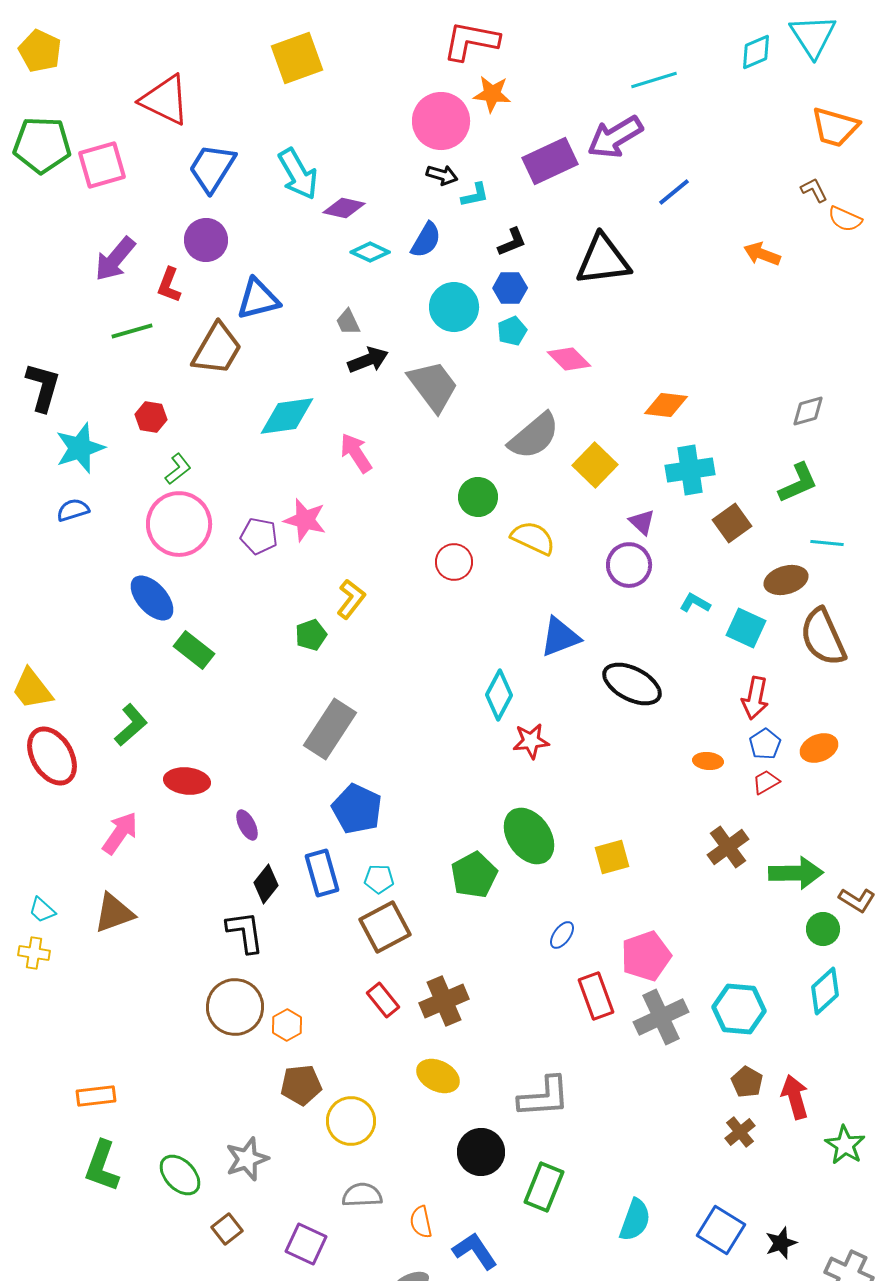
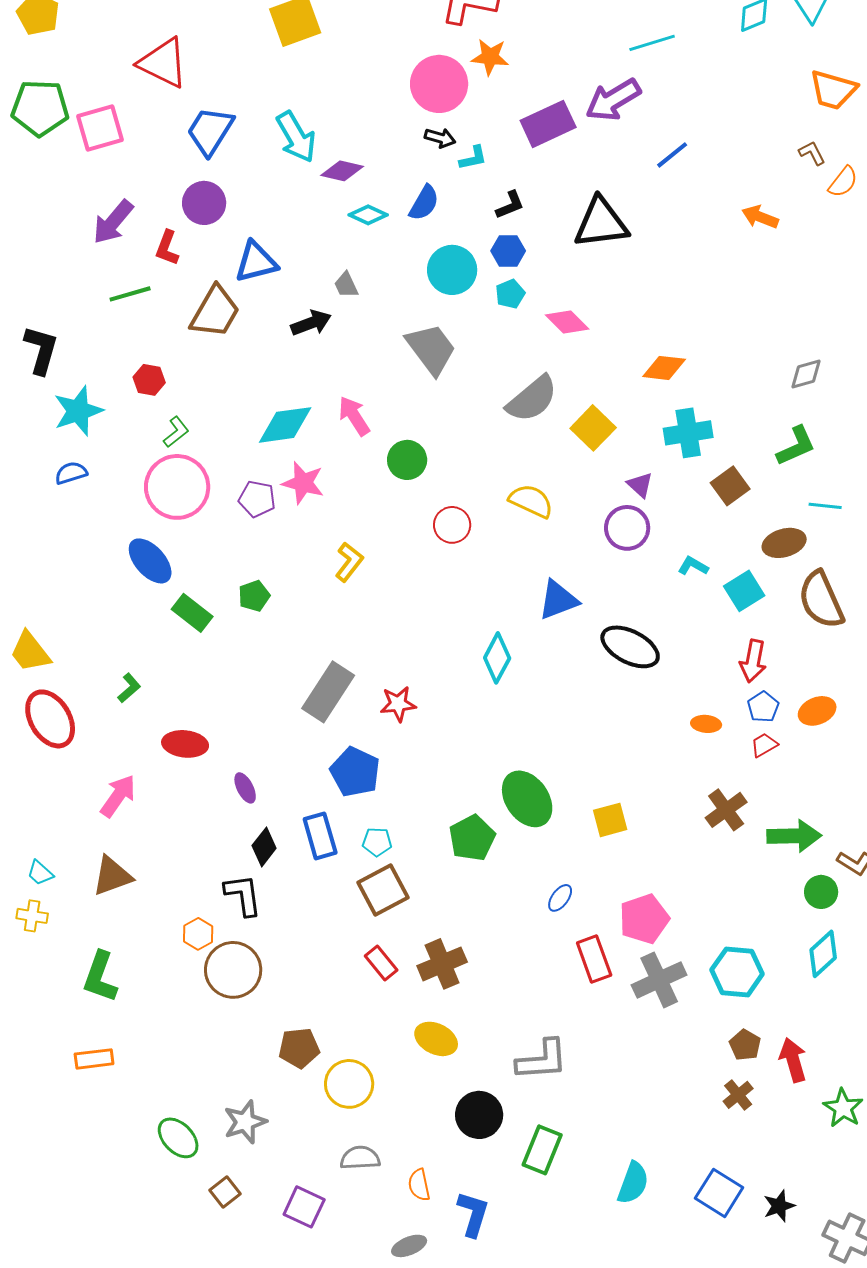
orange semicircle: (845, 219) -> (843, 182), turned -76
black arrow: (368, 360) -> (311, 323), moved
cyan diamond: (287, 416) -> (285, 425), moved
green circle: (478, 497) -> (407, 460), moved
cyan square: (746, 628) -> (744, 591), turned 33
green pentagon: (311, 635) -> (254, 596), moved
green L-shape: (131, 725) -> (129, 688), size x0.7
red star: (531, 741) -> (398, 704), moved
orange hexagon: (287, 1025) -> (198, 934), moved
green L-shape: (102, 1166) -> (100, 977), moved
blue L-shape: (475, 1251) -> (473, 1214), turned 51

